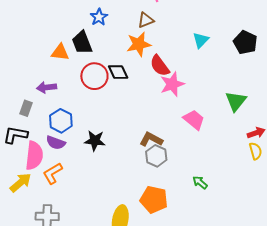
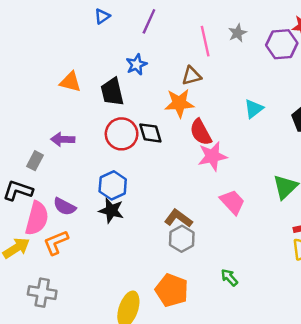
orange triangle: (60, 52) -> (70, 82), moved
blue hexagon: (61, 121) -> (113, 185), moved

